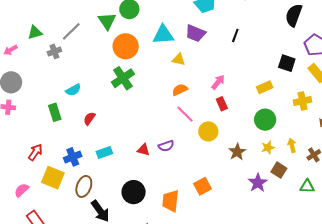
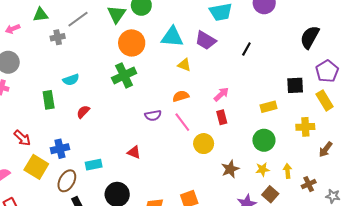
black square: (287, 63) -> (295, 85), turned -30
purple semicircle: (166, 146) -> (153, 115), moved
red arrow: (35, 152) -> (22, 138), turned 90
cyan rectangle: (104, 152) -> (94, 165), moved

